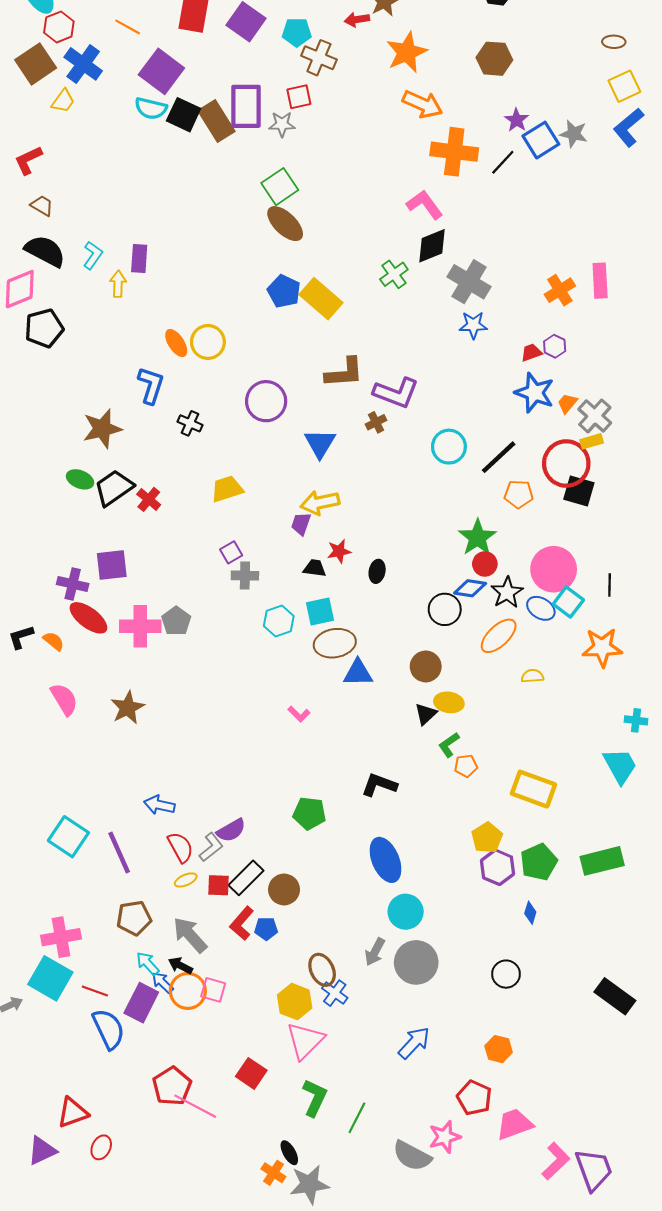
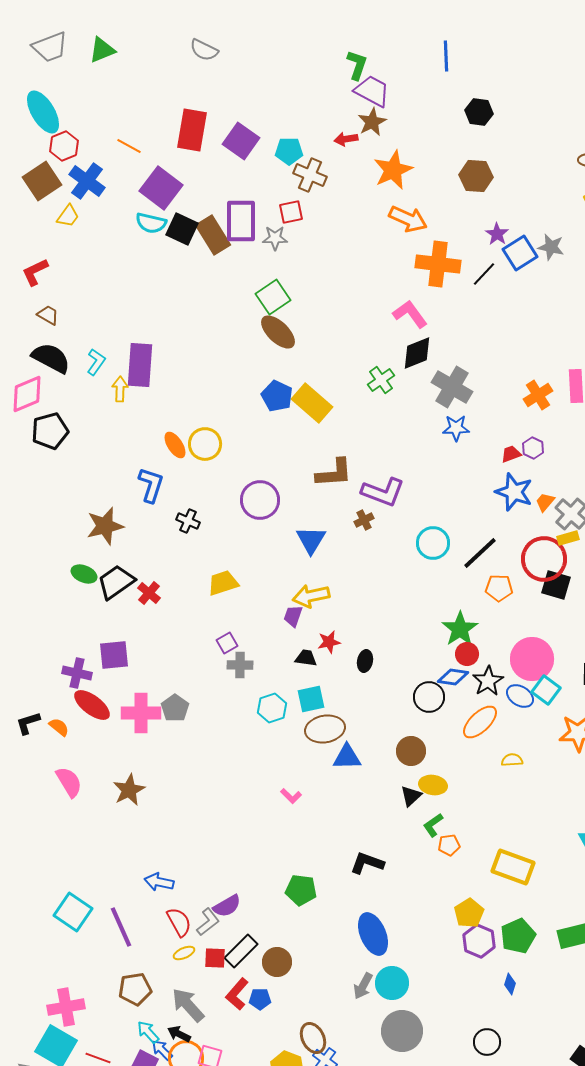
purple rectangle: (139, 258) -> (140, 365), size x1.6
gray arrow: (375, 952) -> (363, 986), moved

